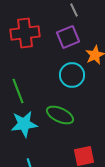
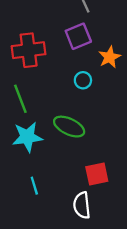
red cross: (25, 33) -> (29, 50), moved
cyan circle: (72, 75) -> (83, 80), size x0.6

